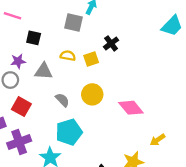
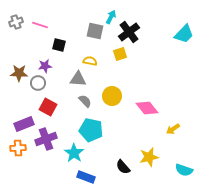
black cross: (111, 43) -> (129, 32), moved, size x1.5
yellow square: (91, 59) -> (120, 54), moved
gray triangle: (44, 71) -> (78, 79), moved
cyan pentagon: (69, 132) -> (91, 130), turned 30
yellow arrow: (158, 140) -> (173, 129), moved

